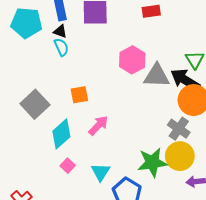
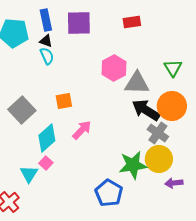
black arrow: (185, 80) -> (146, 110), moved
pink square: (68, 166) -> (46, 163), moved
cyan triangle: (100, 172) -> (29, 174), moved

